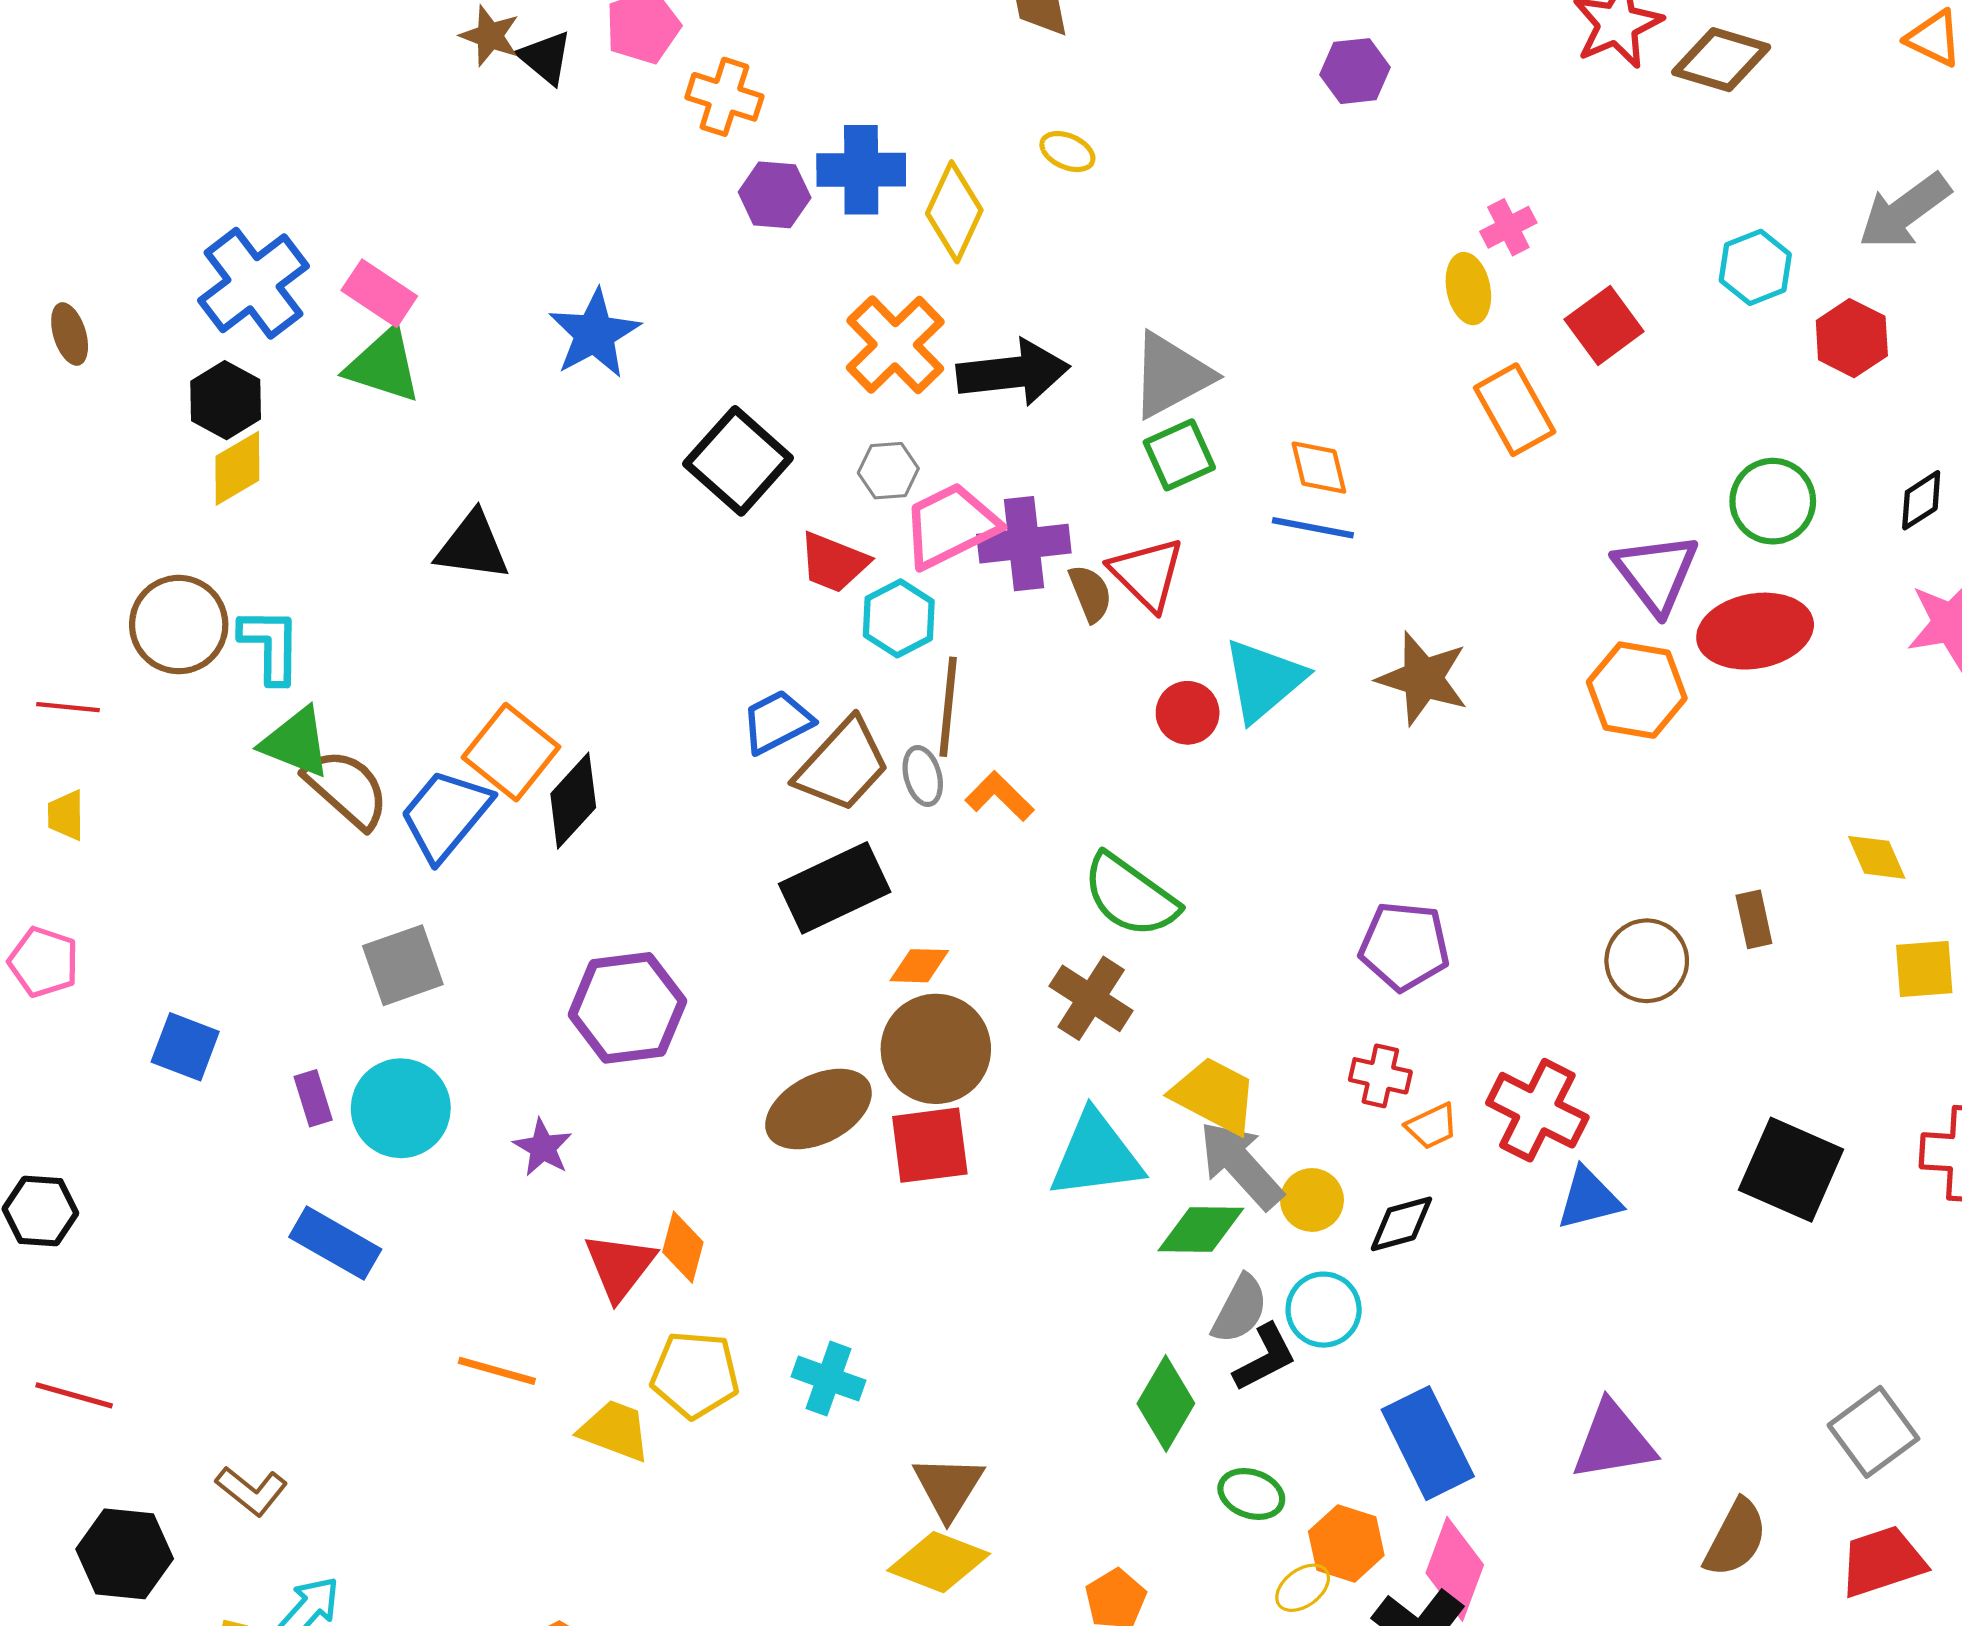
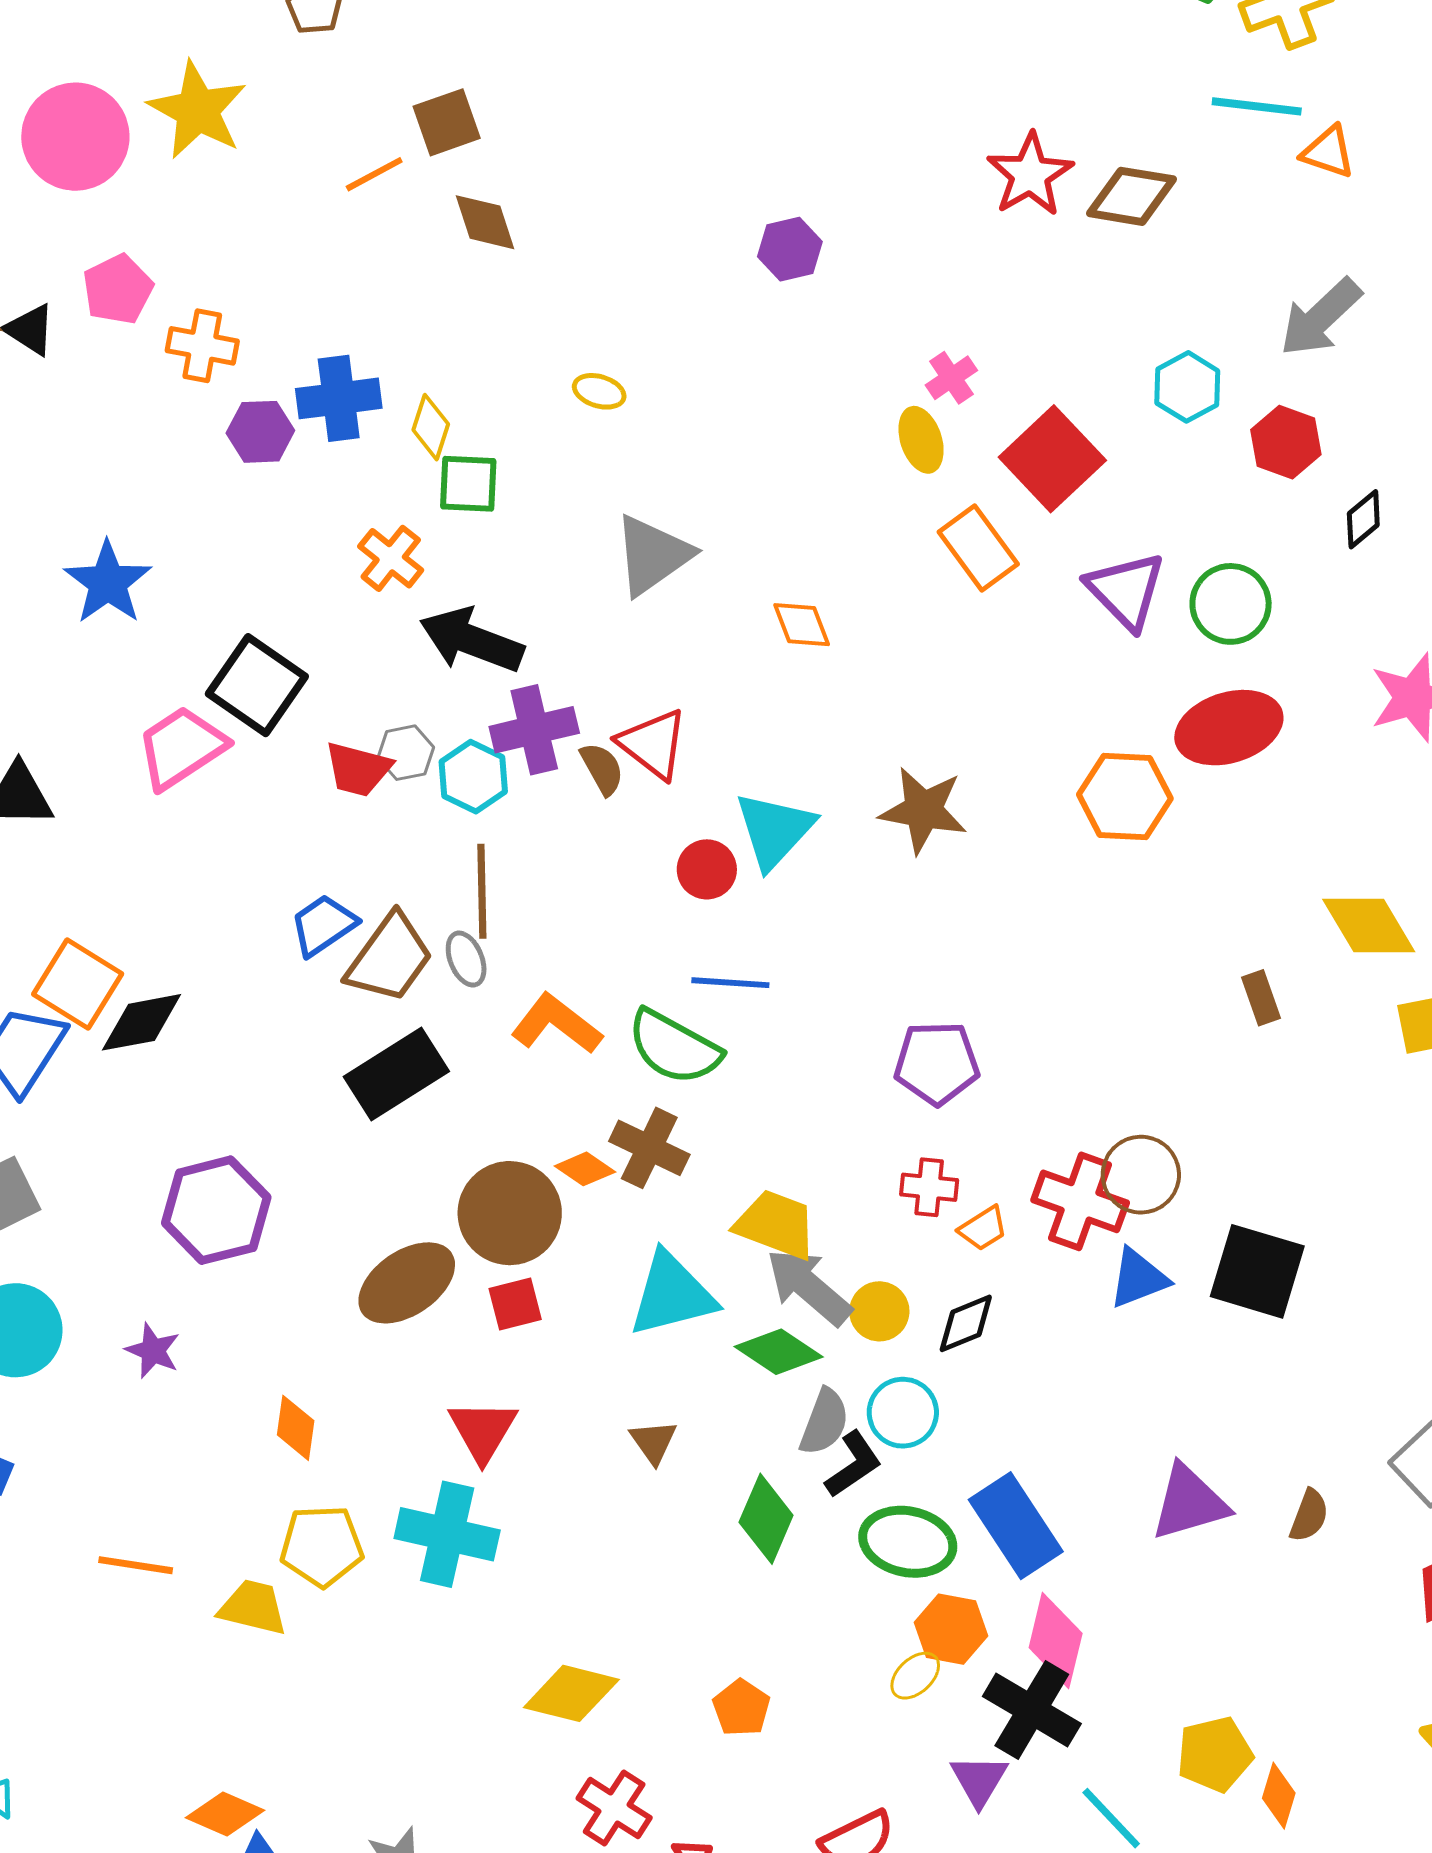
yellow ellipse: (1067, 152) -> (599, 391), moved
yellow diamond: (954, 212) -> (431, 427), size x0.7
red square: (1604, 325) -> (1052, 459), size x1.4
orange cross: (895, 345) -> (391, 558), size x0.7
black arrow: (1013, 373) -> (472, 640), moved, turned -146
green square: (1179, 455) -> (468, 484), moved, turned 34
gray hexagon: (888, 471) -> (406, 753), moved
black diamond: (1921, 500) -> (1363, 519), moved
pink trapezoid: (950, 526) -> (181, 747), moved
blue line: (1313, 528) -> (730, 983), moved
purple triangle: (1656, 573) -> (1126, 591), moved
cyan hexagon: (899, 618) -> (473, 777), moved
orange L-shape: (1000, 796) -> (556, 1024), moved, size x1.4
black diamond: (573, 801) -> (142, 1022), turned 44
yellow diamond: (1877, 857) -> (1369, 926), size x1.6
brown circle: (1647, 961) -> (1141, 1175), moved
orange diamond: (919, 966) -> (585, 1169), moved, turned 40
red square: (930, 1145) -> (515, 1304), size x0.7
black square: (1791, 1170) -> (1257, 1271), moved
green diamond: (1201, 1230) -> (779, 1352), turned 40
red triangle: (620, 1266) -> (483, 1431), moved
cyan cross: (828, 1379) -> (447, 1534), size x1.5
brown triangle: (948, 1487) -> (653, 1442), moved, size x0.7
green ellipse: (1251, 1494) -> (908, 1542), moved, size x1.5
brown semicircle: (1736, 1538) -> (1309, 1516), moved, size x0.7

